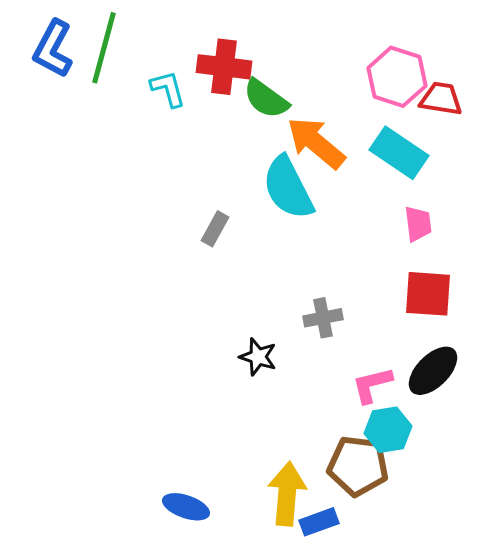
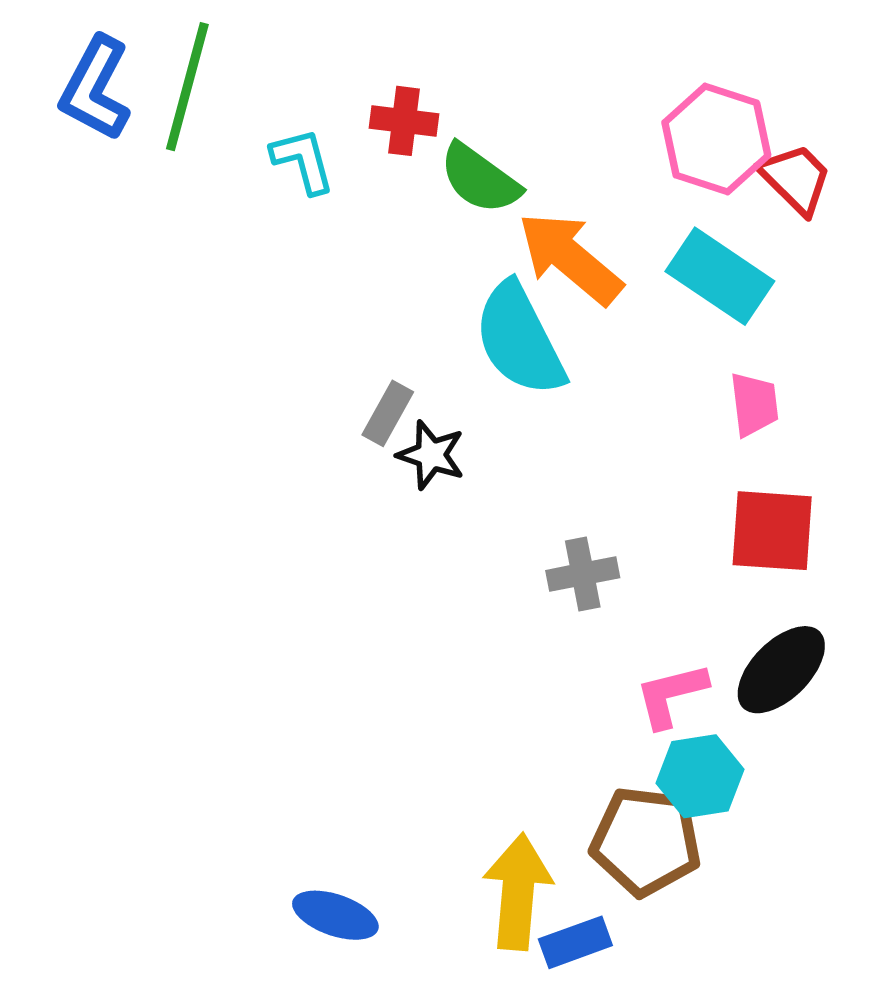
red cross: (224, 67) -> (404, 121), size x0.7
red trapezoid: (441, 99) -> (796, 179), turned 36
black star: (258, 357) -> (431, 455), moved

